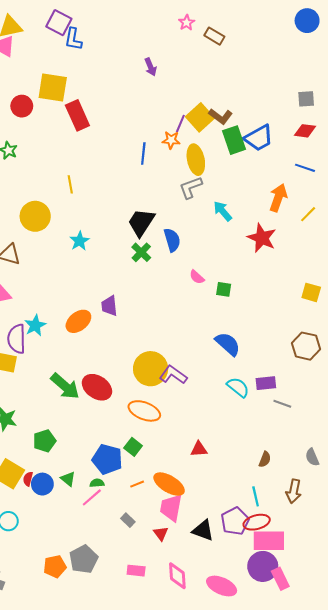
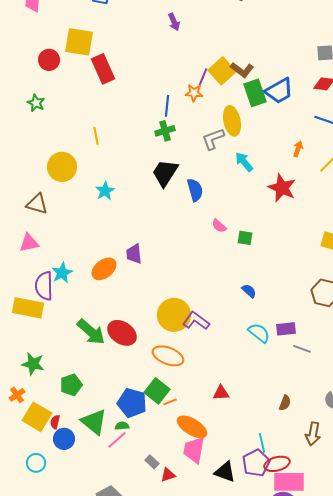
yellow ellipse: (196, 160) -> (232, 121), moved
orange arrow: (278, 198) -> (298, 149), size x0.6
green cross: (141, 252) -> (165, 131), moved, turned 30
blue semicircle: (228, 344) -> (249, 291), size x0.6
green square: (133, 447) -> (157, 391), size x1.4
green triangle: (68, 479) -> (94, 422), size x1.8
blue circle: (42, 484) -> (64, 439), moved
orange line: (137, 484) -> (170, 402), moved
cyan line: (256, 496) -> (262, 443), moved
red triangle: (161, 533) -> (168, 475), moved, turned 49

